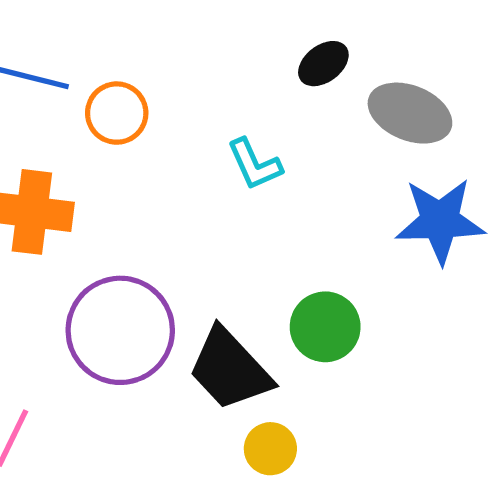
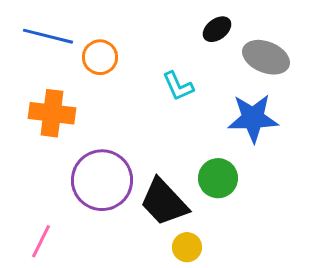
blue star: (440, 221) -> (253, 118), moved

